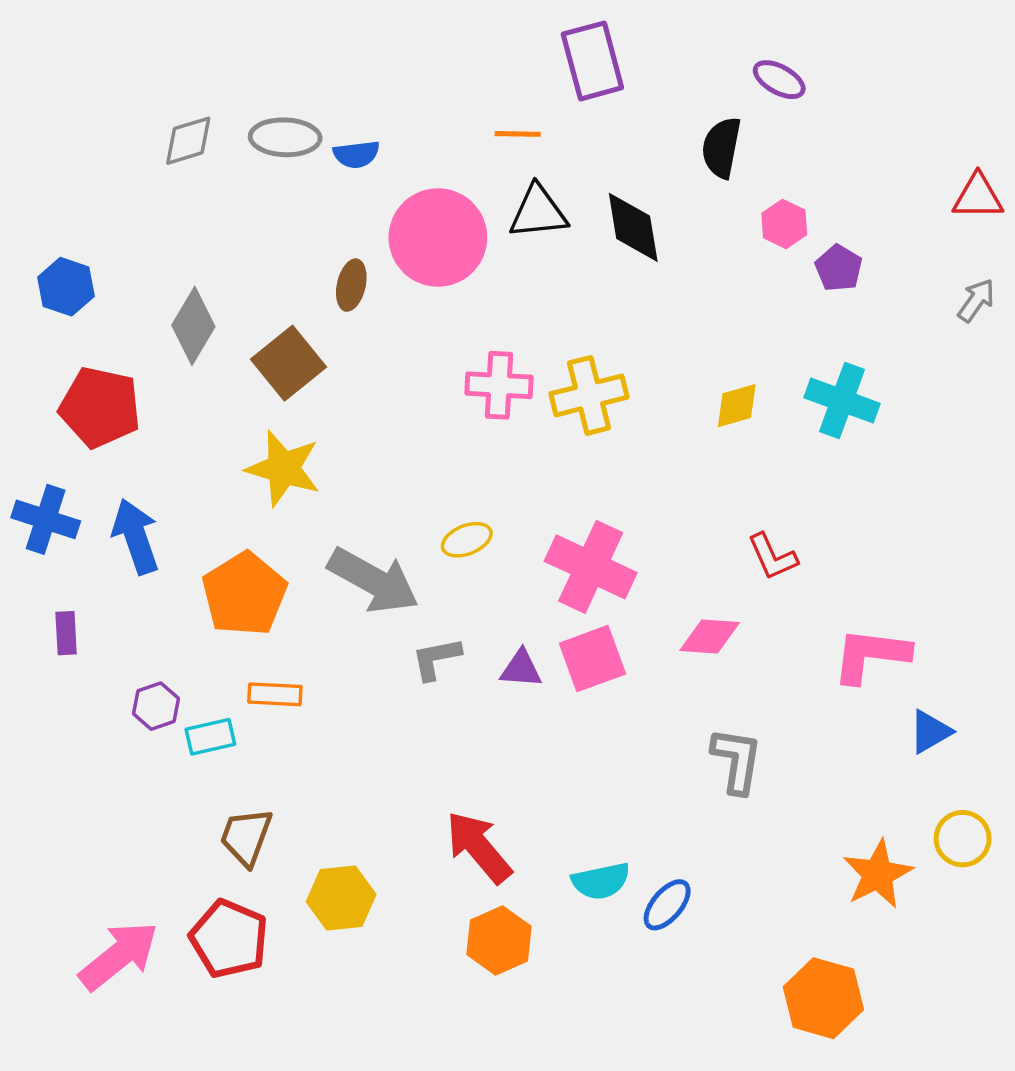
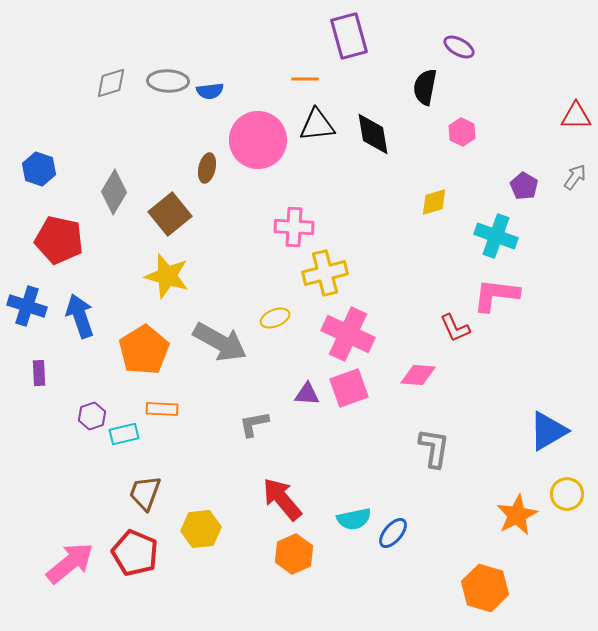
purple pentagon: (839, 268) -> (524, 186), moved
yellow cross: (589, 395) -> (325, 273), moved
yellow diamond: (737, 406) -> (434, 202), moved
pink L-shape: (871, 655) -> (496, 295), moved
gray L-shape: (436, 659) -> (254, 424), moved
blue triangle: (930, 732) -> (548, 431), size x1.5

